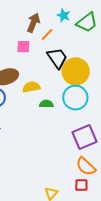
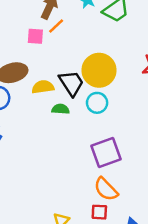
orange line: (47, 35) -> (56, 26), moved
black trapezoid: (57, 58) -> (71, 83), moved
cyan circle: (75, 98) -> (97, 103), size x0.7

